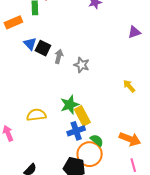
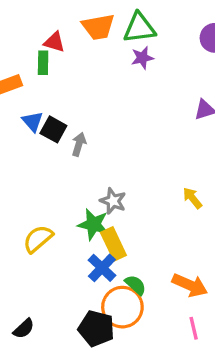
gray star: (82, 65) -> (113, 201), moved
green star: (70, 105) -> (93, 224), turned 30
yellow semicircle: (36, 115) -> (38, 239), turned -36
blue cross: (76, 131) -> (102, 268), turned -30

